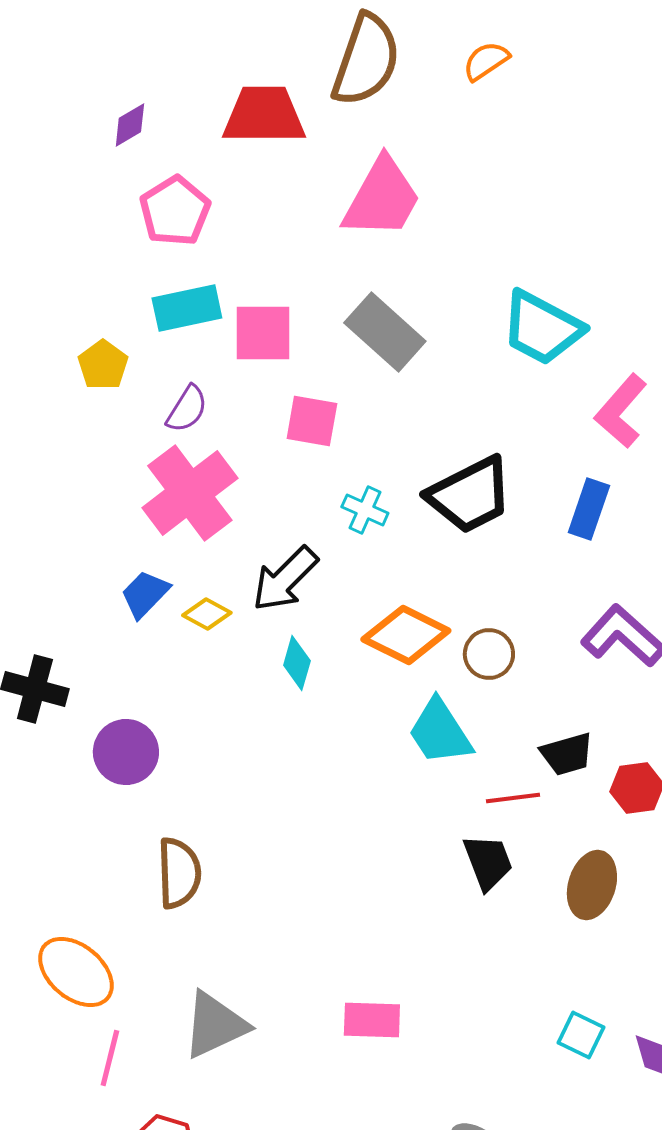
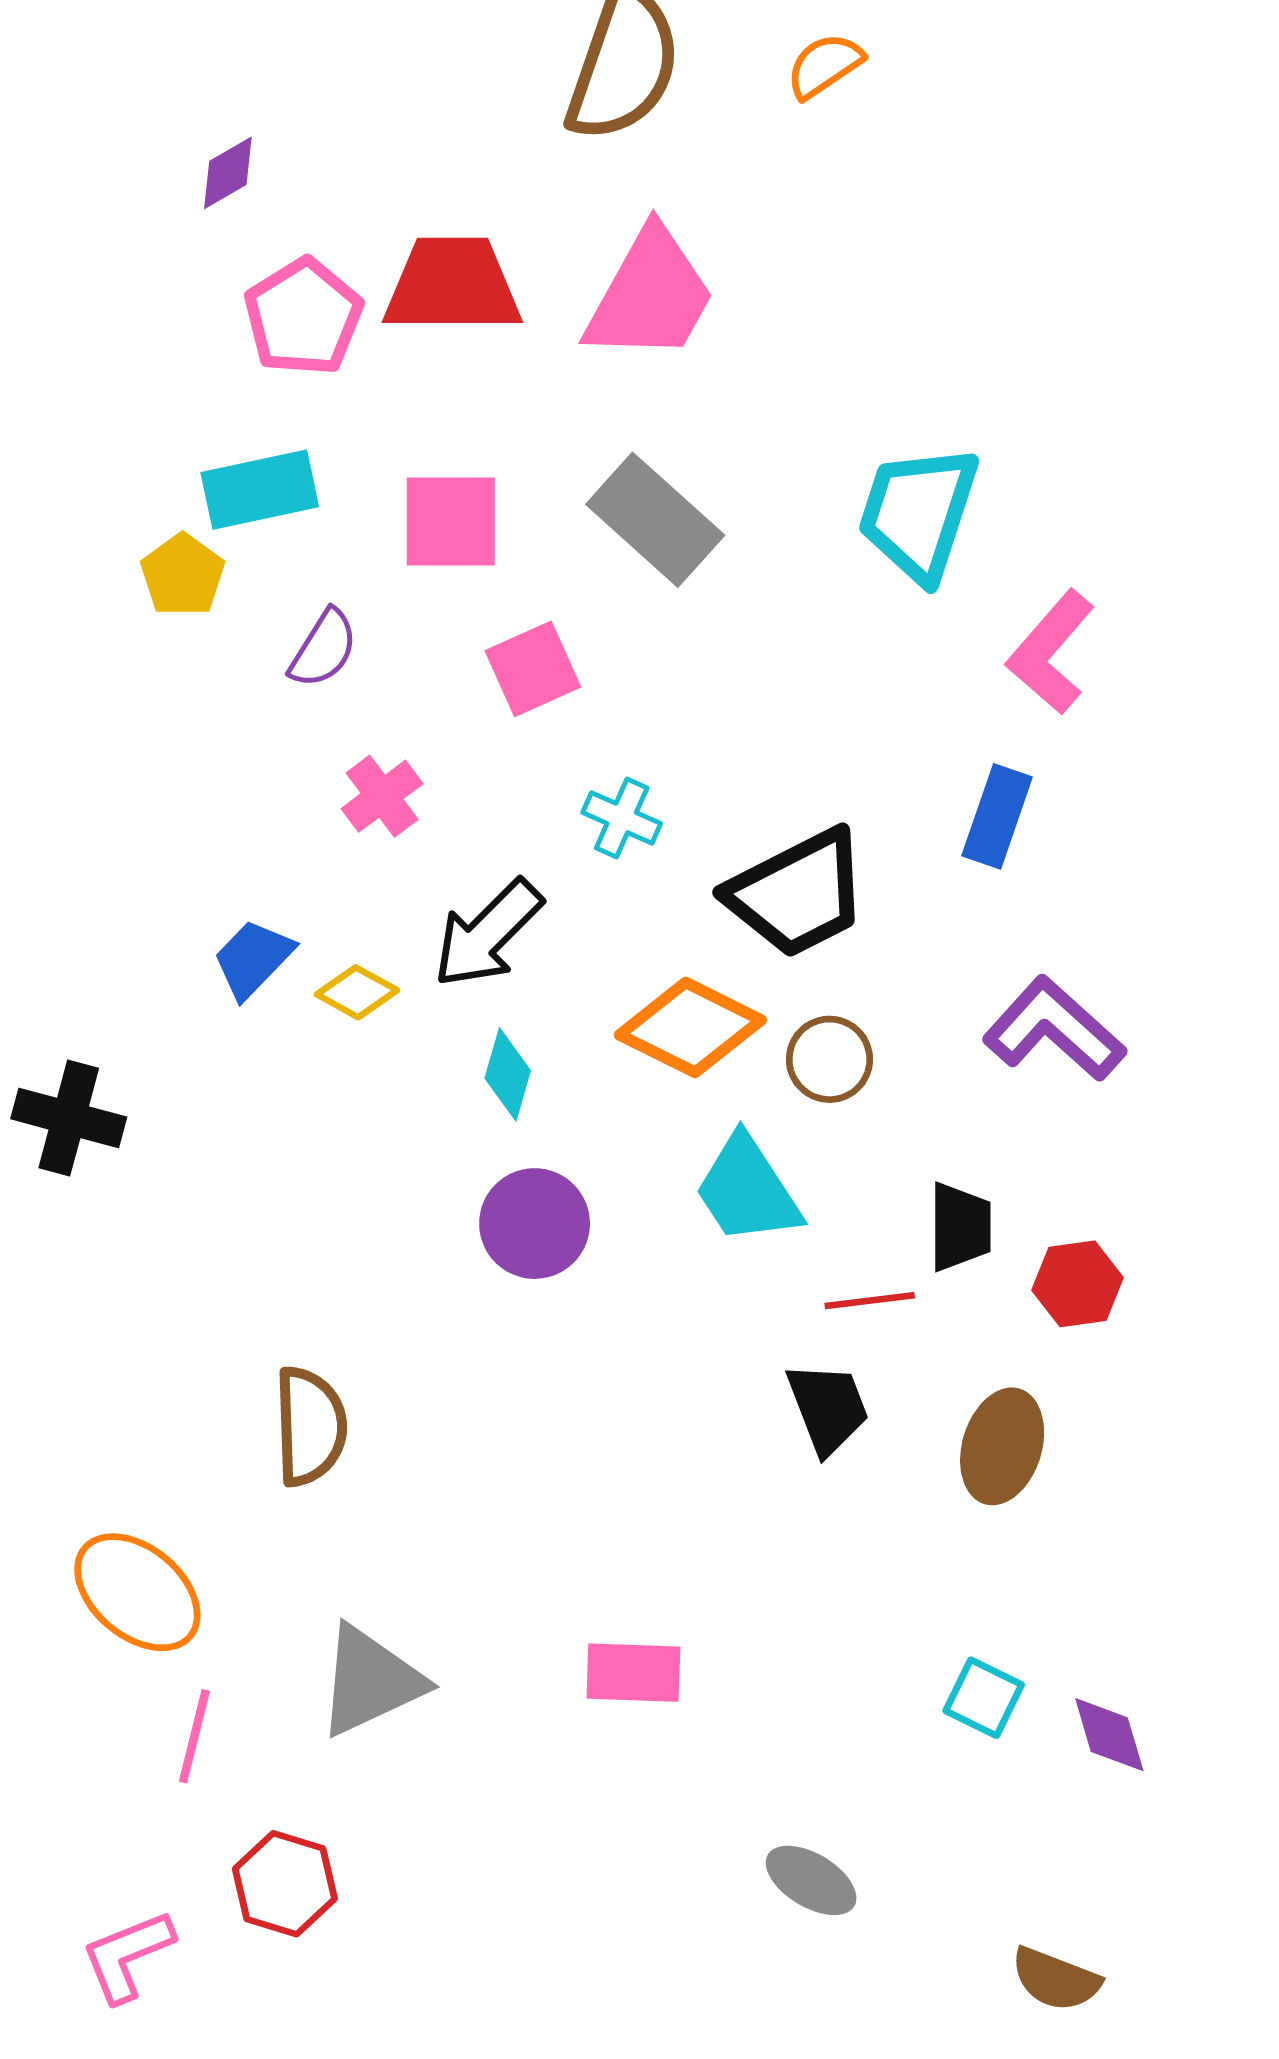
red trapezoid: (264, 115) -> (452, 285), moved
cyan rectangle: (187, 308) -> (260, 490), moved
cyan trapezoid: (542, 328) -> (918, 513), turned 80
pink square: (312, 421) -> (533, 669), turned -34
pink cross: (190, 493) -> (382, 796), moved, size x0.5
black trapezoid: (470, 495) -> (798, 893), moved
purple circle: (126, 752) -> (535, 1224), moved
black trapezoid: (567, 754) -> (960, 1227), turned -74

